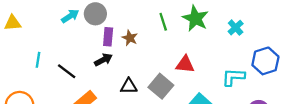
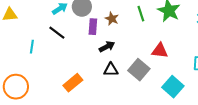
brown star: (130, 38) -> (112, 19), moved
black arrow: (103, 60) -> (107, 47), moved
black line: (67, 71) -> (57, 33), moved

